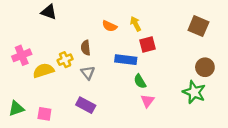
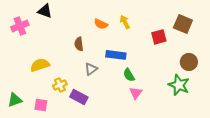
red square: (147, 44) -> (159, 37), moved
pink cross: (22, 55) -> (20, 26), moved
yellow cross: (65, 60) -> (60, 85), moved
gray triangle: (88, 73) -> (91, 69), moved, turned 32

